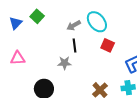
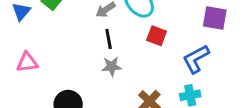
gray star: (64, 63) -> (112, 66), moved

